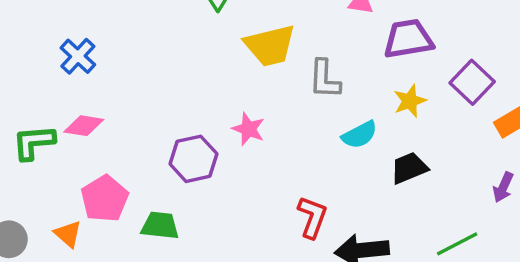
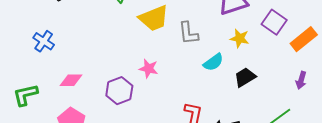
yellow star: (410, 101) -> (240, 38), turned -30
pink diamond: (84, 126) -> (71, 80), moved

